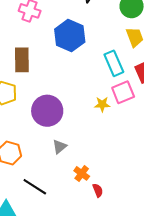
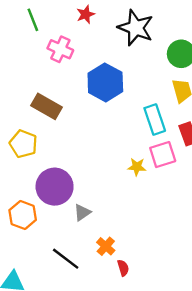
brown rectangle: (22, 60) -> (46, 106), turned -65
purple circle: (47, 111) -> (55, 187), moved
black line: (35, 187) -> (66, 259), moved

